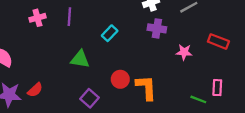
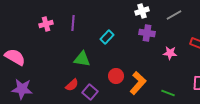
orange L-shape: (146, 88) -> (138, 83), turned 45
red semicircle: (35, 90) -> (72, 85), moved
green line: (198, 99) -> (168, 93), moved

